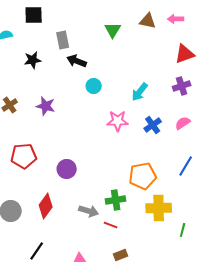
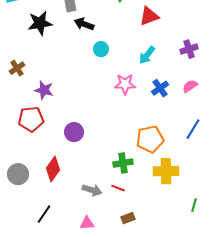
red triangle: (185, 54) -> (149, 16), moved
black star: (33, 60) -> (40, 23), size x1.4
purple star: (46, 106) -> (44, 90), moved
gray arrow: (89, 211) -> (92, 190), moved
green line: (183, 230) -> (194, 205), moved

